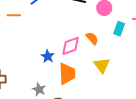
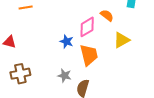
yellow triangle: (102, 65) -> (122, 40), turned 48

